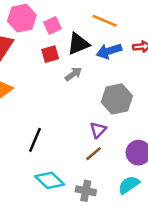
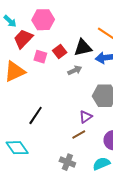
pink square: (53, 25) -> (40, 57), moved, turned 32
red square: (50, 54) -> (60, 52), turned -32
cyan diamond: (50, 180) -> (17, 148), moved

